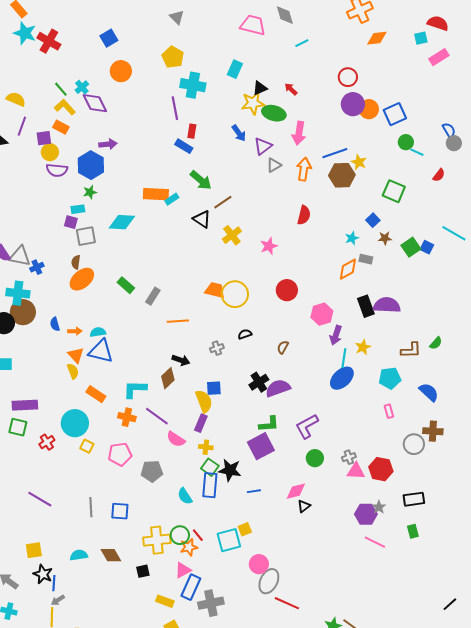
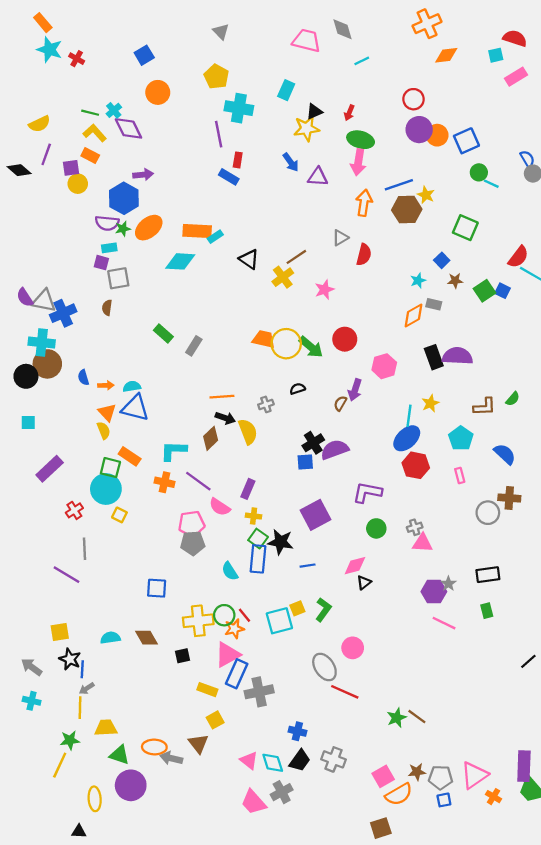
red cross: (49, 41) -> (77, 59), size x0.6
green line: (61, 89) -> (90, 113), turned -35
red arrow: (291, 89) -> (349, 113), turned -112
yellow semicircle: (16, 99) -> (39, 124), turned 132
green ellipse: (274, 113) -> (361, 140), moved
purple triangle: (263, 146) -> (318, 177), turned 42
gray triangle: (274, 165) -> (340, 238), moved
purple semicircle: (57, 170) -> (107, 223), moved
red semicircle: (439, 175) -> (518, 257), moved, size x1.5
green arrow: (201, 180) -> (311, 347), moved
brown line: (223, 202) -> (296, 257), moved
cyan diamond: (122, 222) -> (180, 261), moved
blue cross: (37, 267) -> (63, 313), size x1.6
orange ellipse: (82, 279) -> (149, 228), moved
orange line: (178, 321) -> (222, 397), moved
purple arrow: (336, 335) -> (355, 390), moved
cyan pentagon: (390, 378) -> (461, 438), turned -30
blue square: (214, 388) -> (305, 462), moved
yellow semicircle: (204, 401) -> (248, 432), moved
purple rectangle: (25, 405) -> (50, 469), turned -40
green L-shape: (269, 424) -> (323, 610), moved, turned -50
purple L-shape: (307, 426) -> (367, 492), turned 40
green square: (18, 427) -> (110, 468), moved
pink pentagon: (120, 454) -> (192, 524), moved
red hexagon: (381, 469) -> (416, 465), moved
gray line: (91, 507) -> (85, 549), moved
pink circle: (259, 564) -> (353, 648), moved
pink triangle: (183, 570) -> (228, 655), size x1.4
gray ellipse: (269, 581) -> (324, 667), turned -60
black line: (450, 604) -> (528, 661), moved

